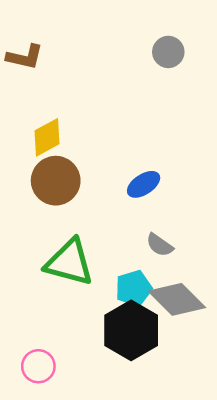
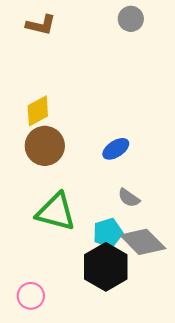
gray circle: (168, 52) -> (131, 19), moved
brown L-shape: (25, 57) -> (41, 25), moved

